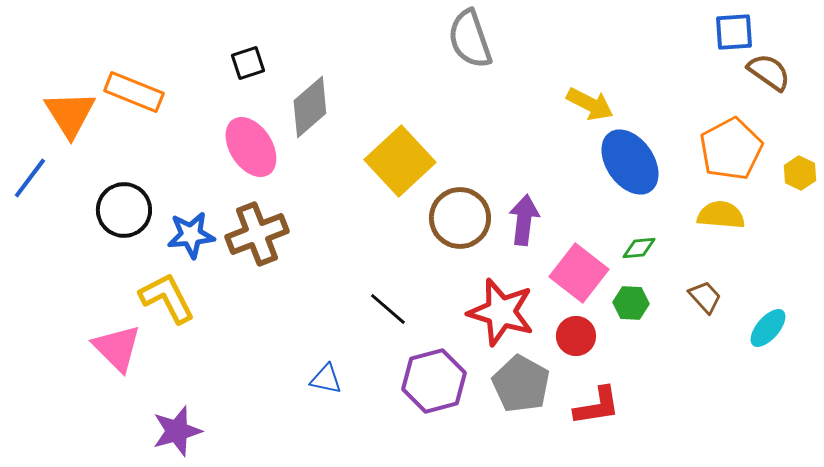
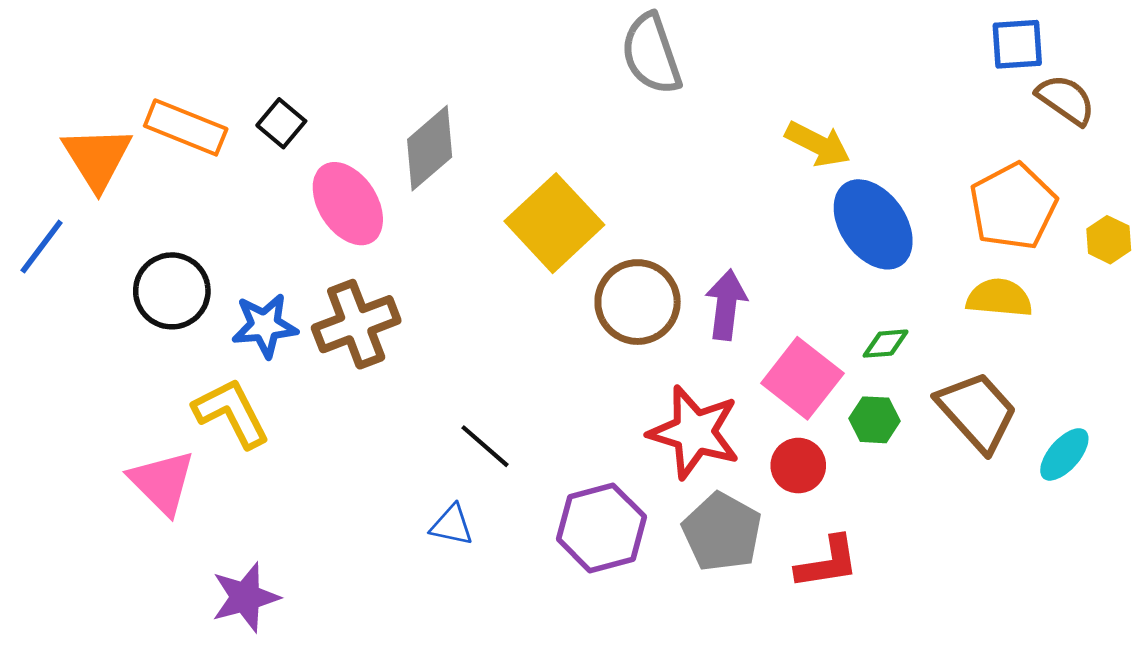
black square: (248, 63) -> (281, 123), moved, turned -32
brown trapezoid: (705, 297) -> (977, 412), size x1.8
black line: (388, 309) -> (485, 446), moved

